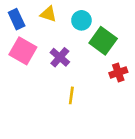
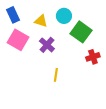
yellow triangle: (48, 14) -> (41, 21), moved

